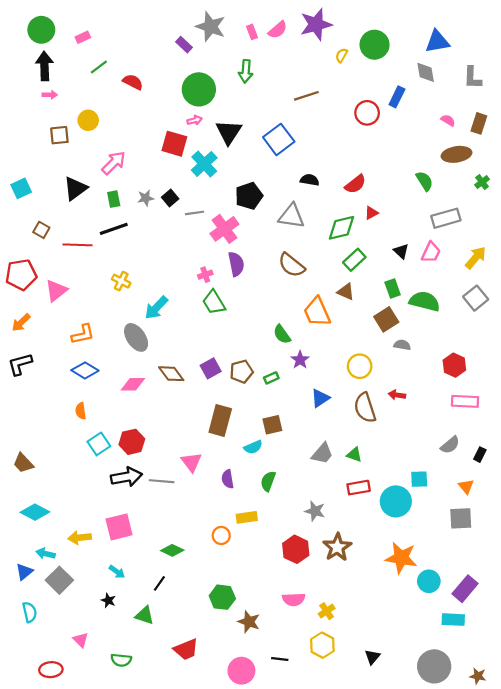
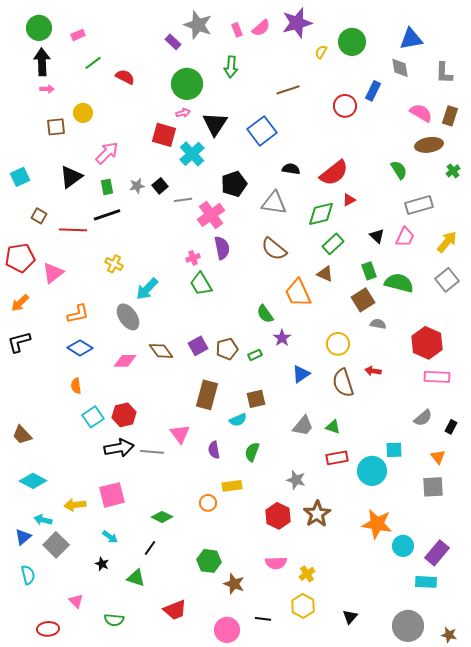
pink semicircle: (448, 120) -> (421, 113), size x1.6
red semicircle: (355, 184) -> (334, 173), size x1.4
red hexagon: (454, 365) -> (427, 343), size x1.4

